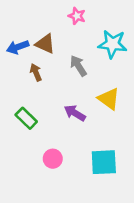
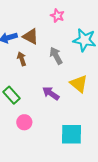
pink circle: (53, 159) -> (24, 122), moved

